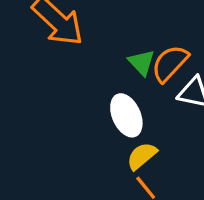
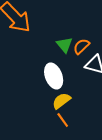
orange semicircle: (170, 63) -> (81, 46), size x0.7

